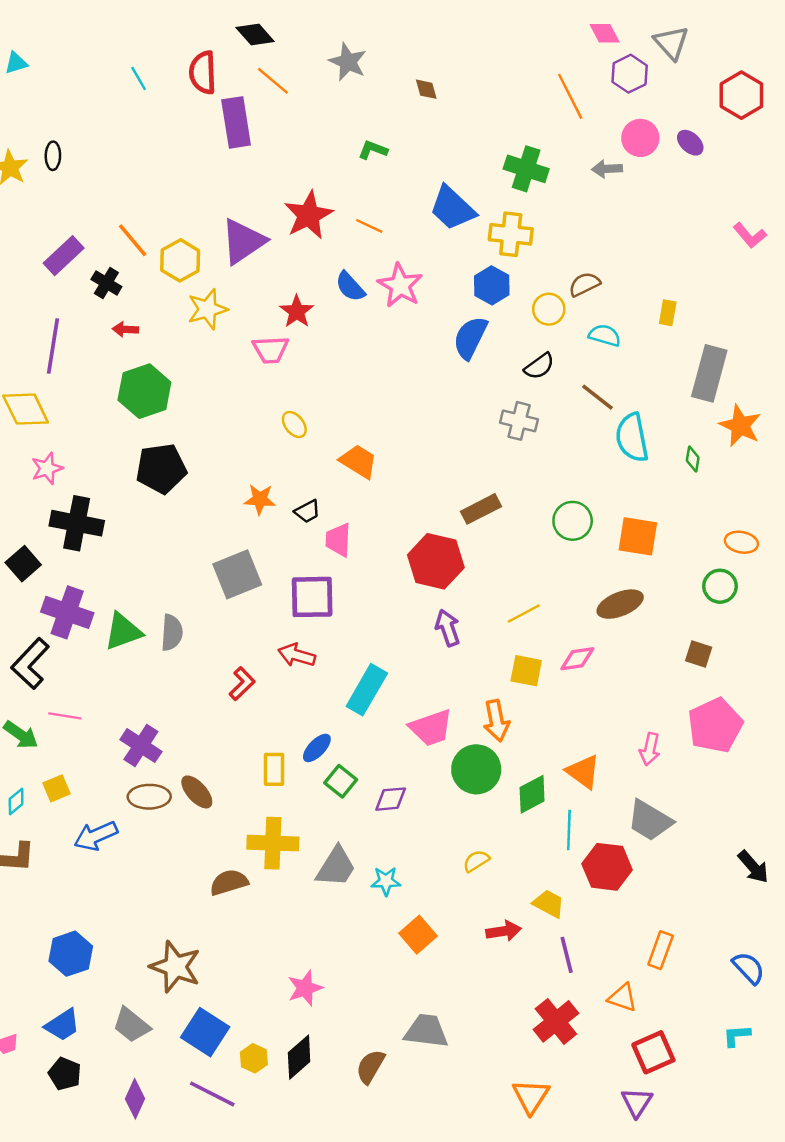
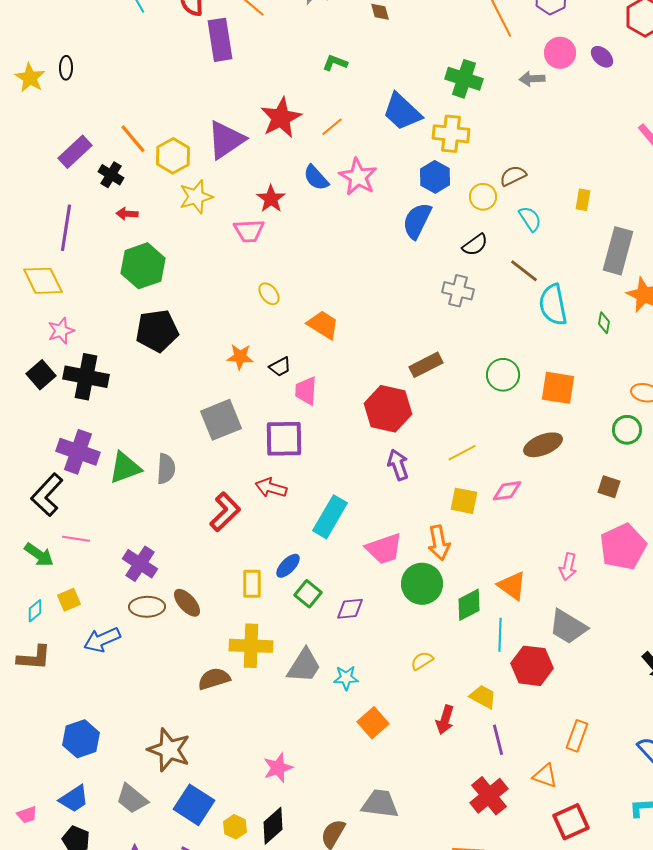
orange line: (369, 226) -> (332, 127), turned -65
cyan semicircle: (605, 335) -> (530, 219), turned 40
black square: (23, 564) -> (41, 375), moved
red L-shape: (242, 684) -> (225, 512), size x1.4
red arrow: (504, 931) -> (445, 720), turned 116

